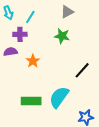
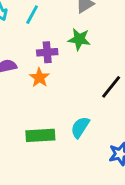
purple cross: (20, 34) -> (47, 52), moved
cyan semicircle: (59, 97) -> (80, 127), size x0.7

